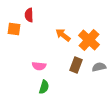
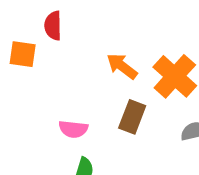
brown rectangle: (76, 65) -> (132, 117), moved

